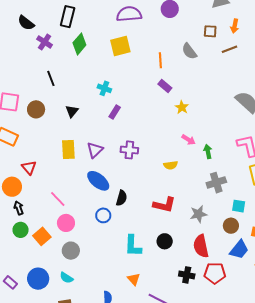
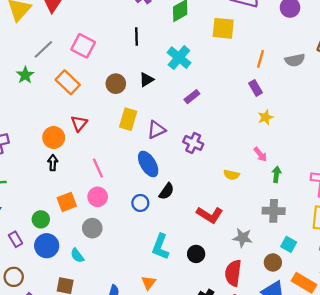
gray semicircle: (189, 51) -> (295, 60), turned -84
cyan cross: (104, 88) -> (179, 58), moved, size x1.5
brown circle: (36, 109) -> (116, 84), moved
green circle: (21, 230) -> (41, 219), moved

